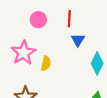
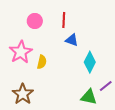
blue triangle: (78, 40) -> (72, 40), turned -40

